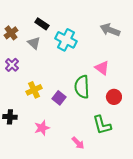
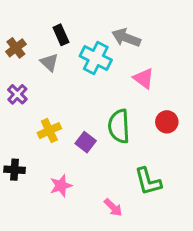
black rectangle: (42, 24) -> (61, 35), turned 32
gray arrow: (110, 30) -> (126, 38), moved
pink triangle: (102, 68) -> (144, 78), moved
red circle: (114, 97) -> (167, 122), moved

